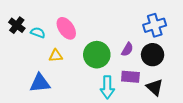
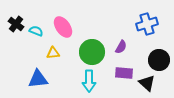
black circle: (153, 55) -> (159, 60), moved
cyan arrow: (107, 87) -> (89, 81), moved

